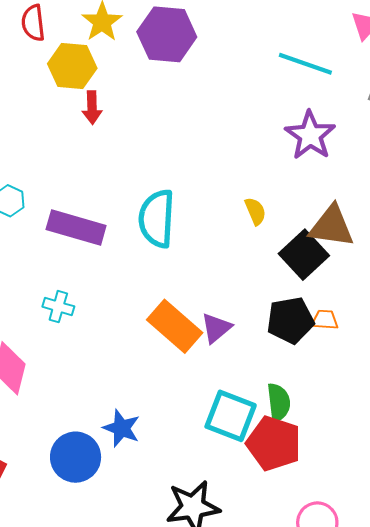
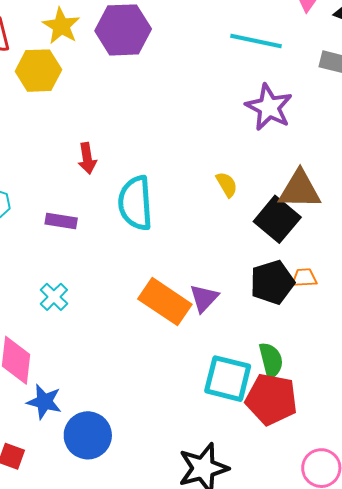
red arrow: (92, 107) -> (87, 158), moved
purple rectangle: (76, 228) -> (61, 221), size x0.6
cyan cross: (58, 307) -> (54, 297), turned 36
blue star: (121, 428) -> (44, 402), moved

